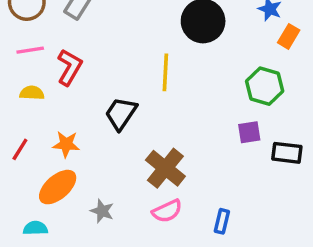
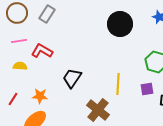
red L-shape: (70, 67) -> (42, 51), turned -90
yellow line: (165, 72) -> (118, 84), moved

